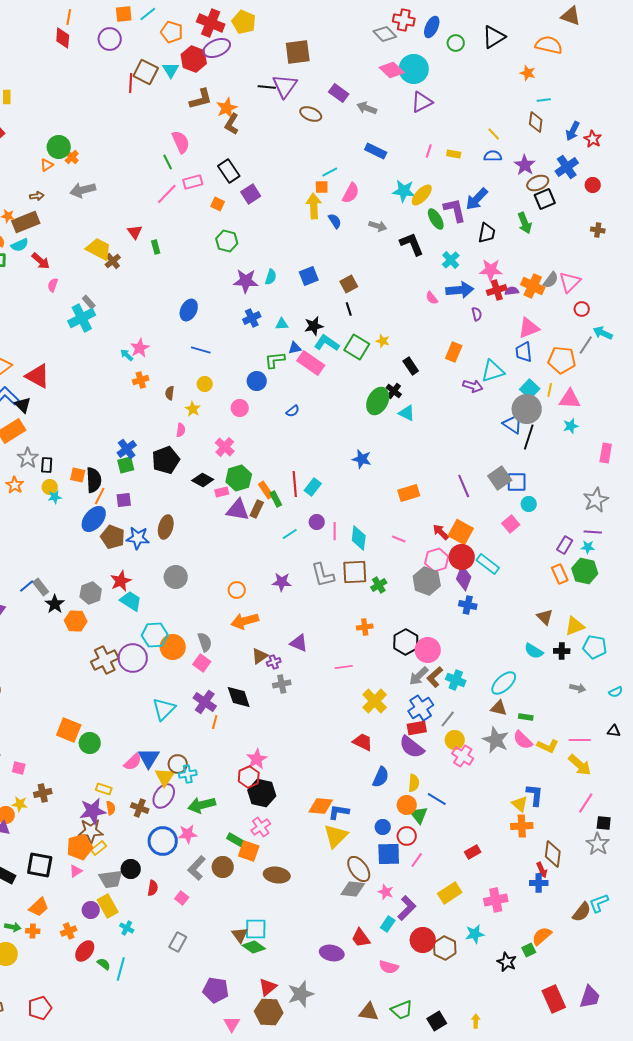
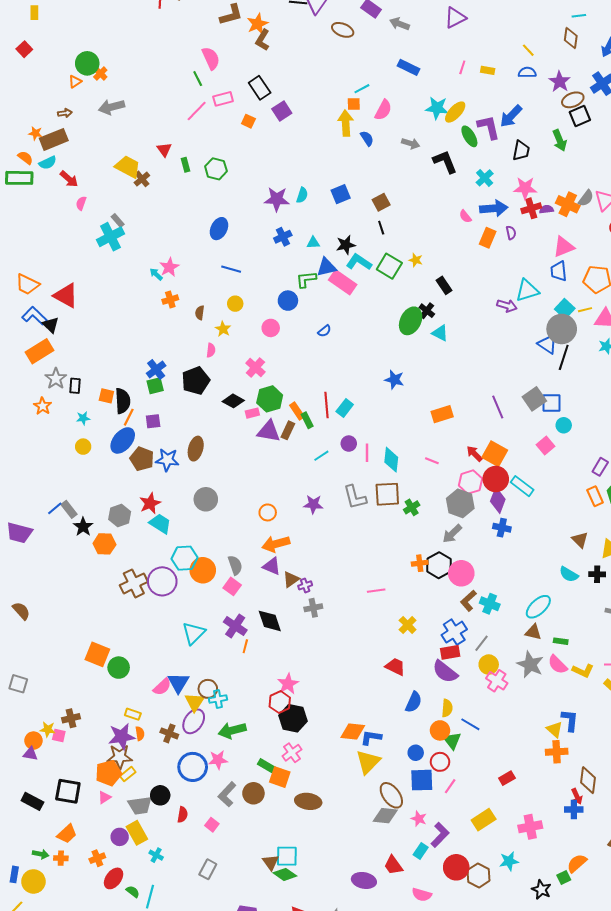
green hexagon: (227, 241) -> (216, 169), moved
blue triangle: (295, 348) -> (326, 267), size x1.5
orange rectangle: (454, 352) -> (488, 238), moved
yellow line: (550, 390) -> (585, 310), turned 64
yellow circle: (50, 487) -> (83, 447), moved
orange cross: (365, 627) -> (420, 563), moved
purple triangle: (299, 643) -> (272, 566), moved
gray arrow: (419, 676) -> (452, 534), moved
yellow cross: (375, 701) -> (408, 625), size x0.7
pink square: (19, 768) -> (59, 736), moved

